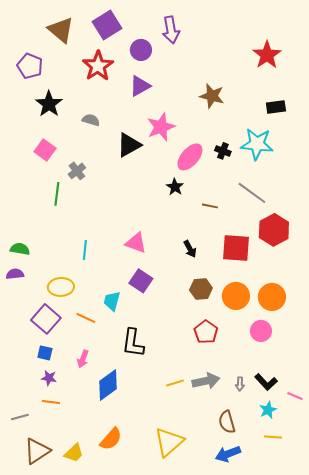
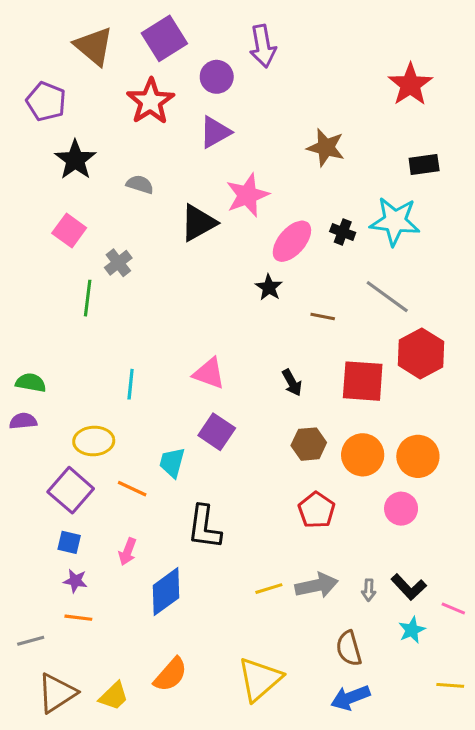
yellow line: (273, 437) -> (450, 685), moved

